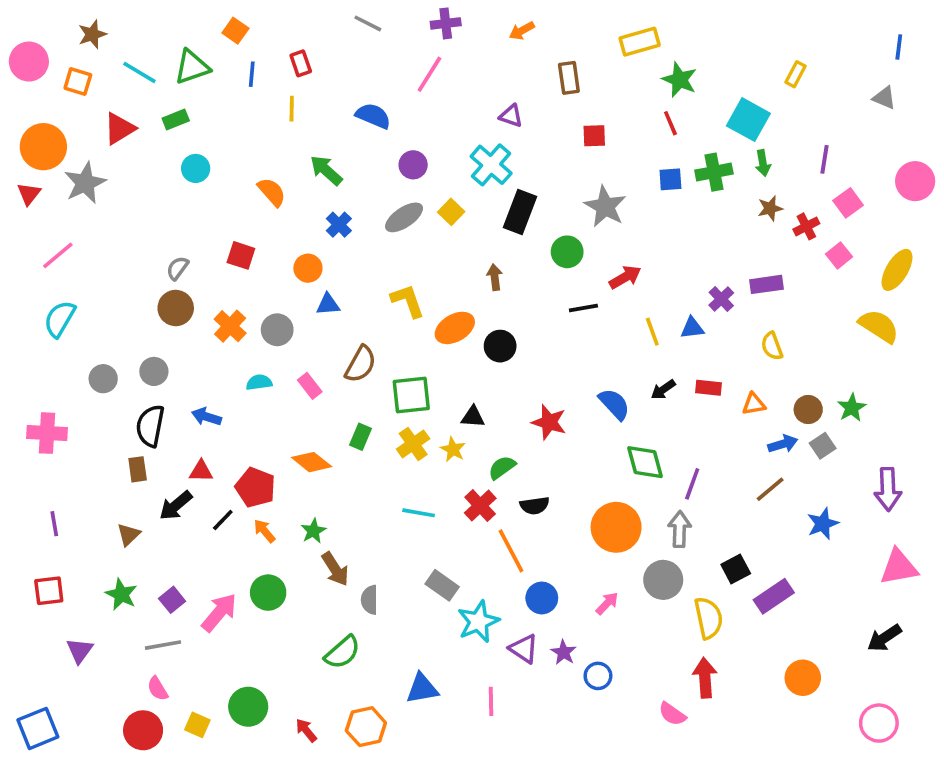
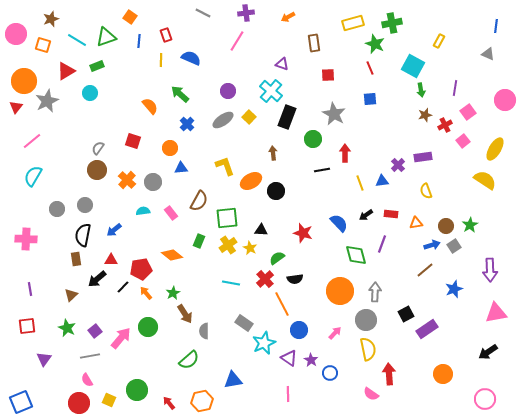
blue semicircle: (373, 116) -> (191, 58), moved
cyan circle: (196, 168) -> (90, 93), moved
green cross: (714, 172) -> (392, 23), moved
red arrow: (625, 277) -> (345, 153), turned -60
blue arrow: (206, 417) -> (114, 230), turned -56
purple line: (692, 484) -> (382, 244), moved
red pentagon: (255, 487) -> (141, 269), turned -30
yellow semicircle: (709, 618) -> (368, 349), moved
pink line: (491, 701) -> (288, 394), moved

